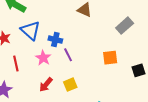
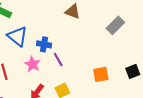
orange square: (110, 58) -> (101, 74), moved

